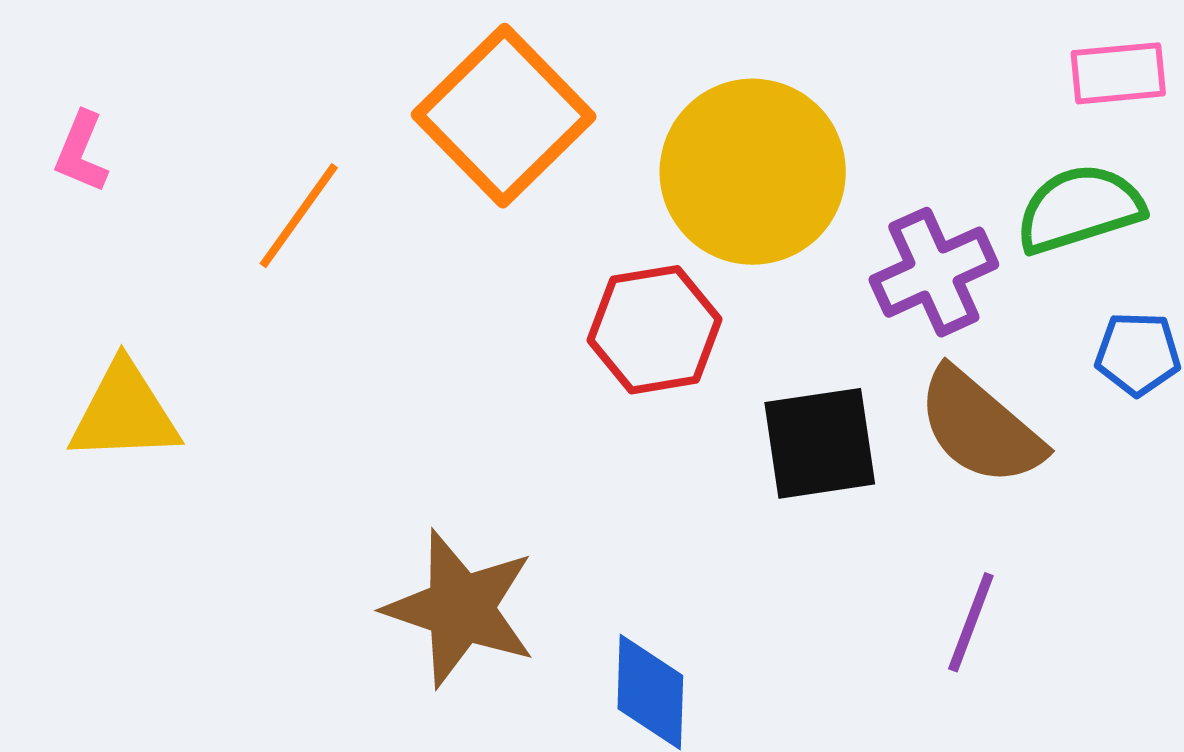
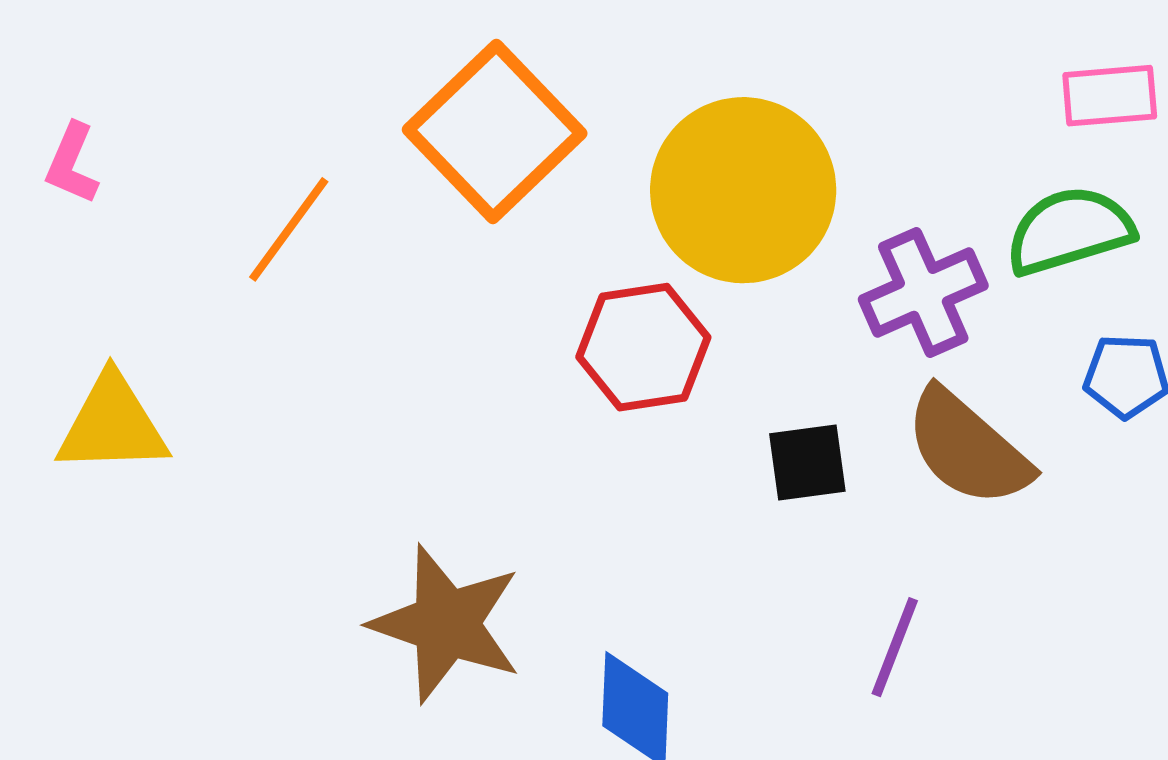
black square: (820, 443) -> (807, 463), size x0.7
purple line: (971, 622) -> (895, 647), moved

